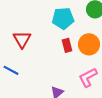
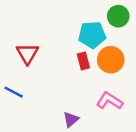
cyan pentagon: (63, 18) -> (92, 35), moved
pink L-shape: (88, 77) -> (109, 101), turned 60

